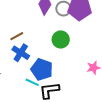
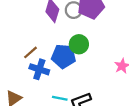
blue pentagon: (42, 69) -> (64, 56), moved

